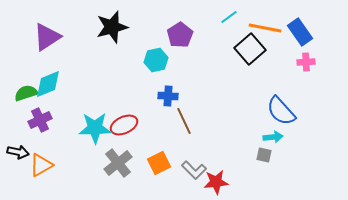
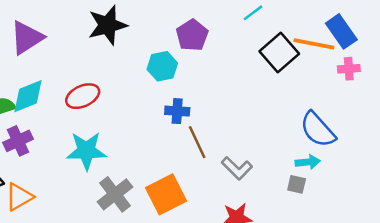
orange line: (265, 28) -> (314, 44), moved
red ellipse: (124, 125) -> (83, 96), moved
orange square: (159, 163) -> (166, 194), size x1.4
gray L-shape: (194, 170) -> (237, 168), moved

